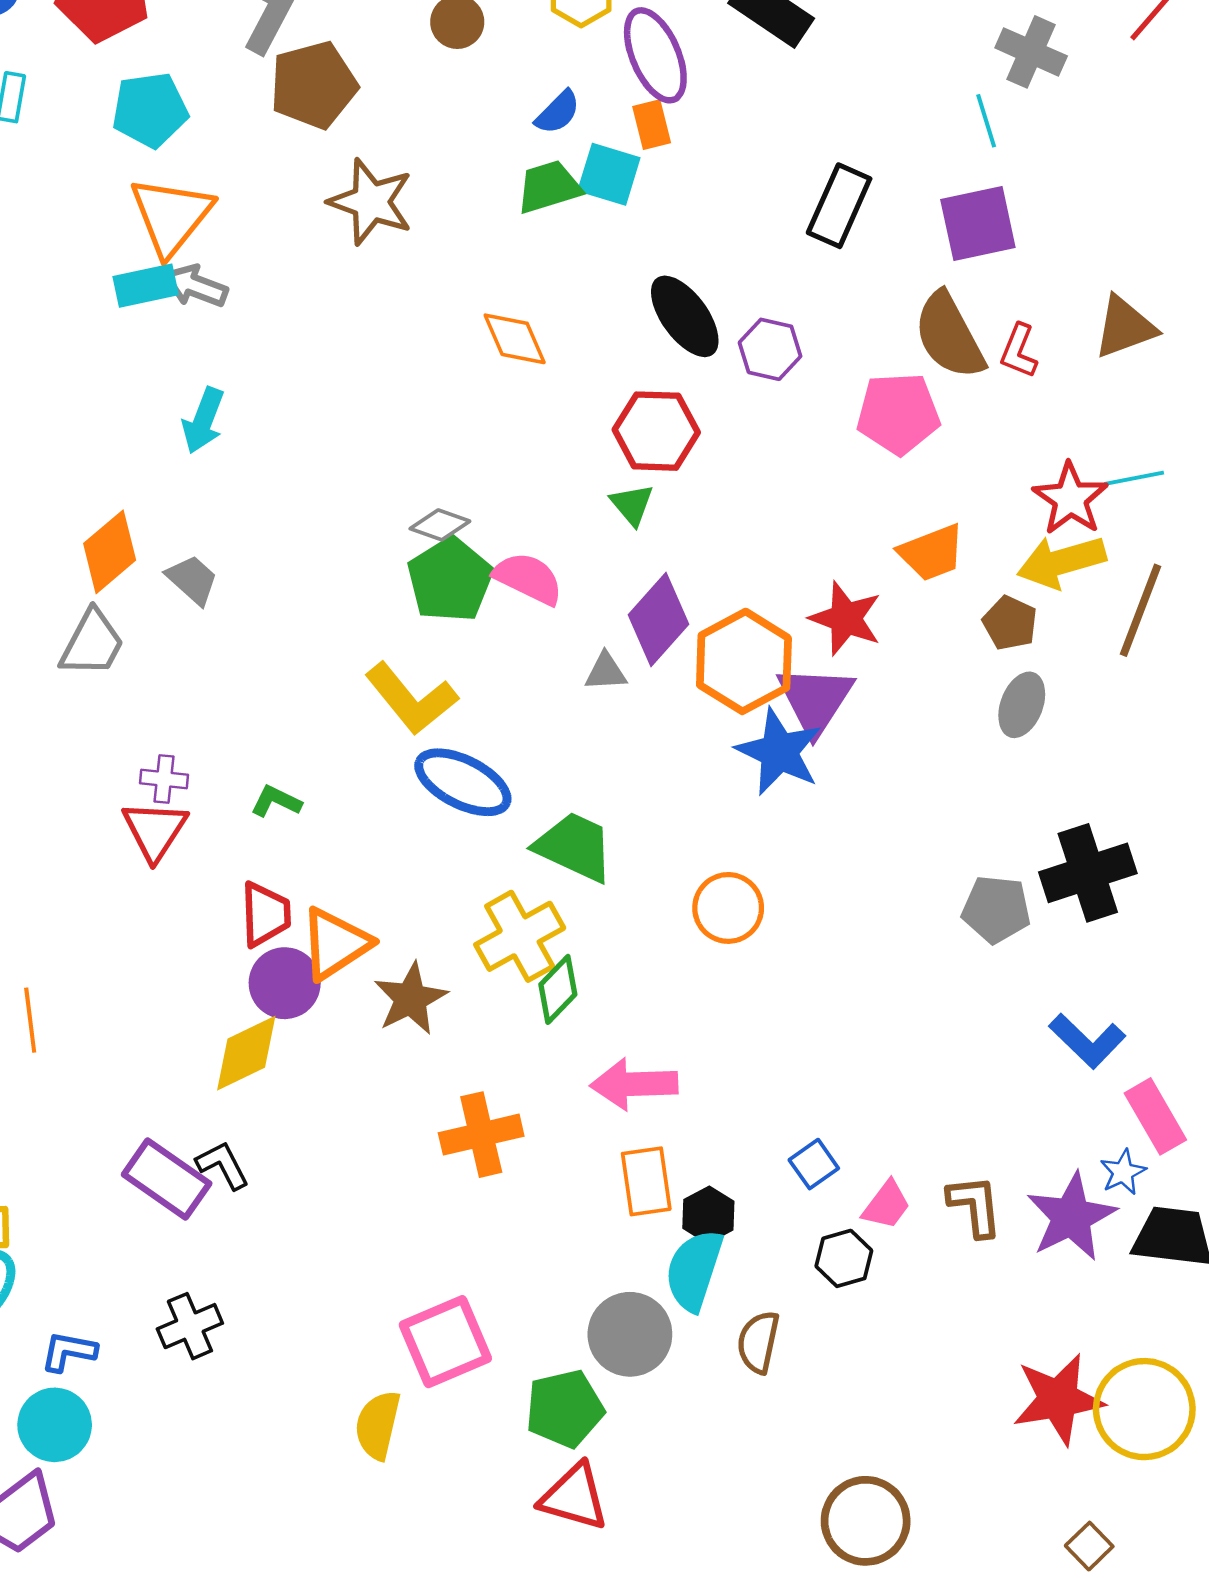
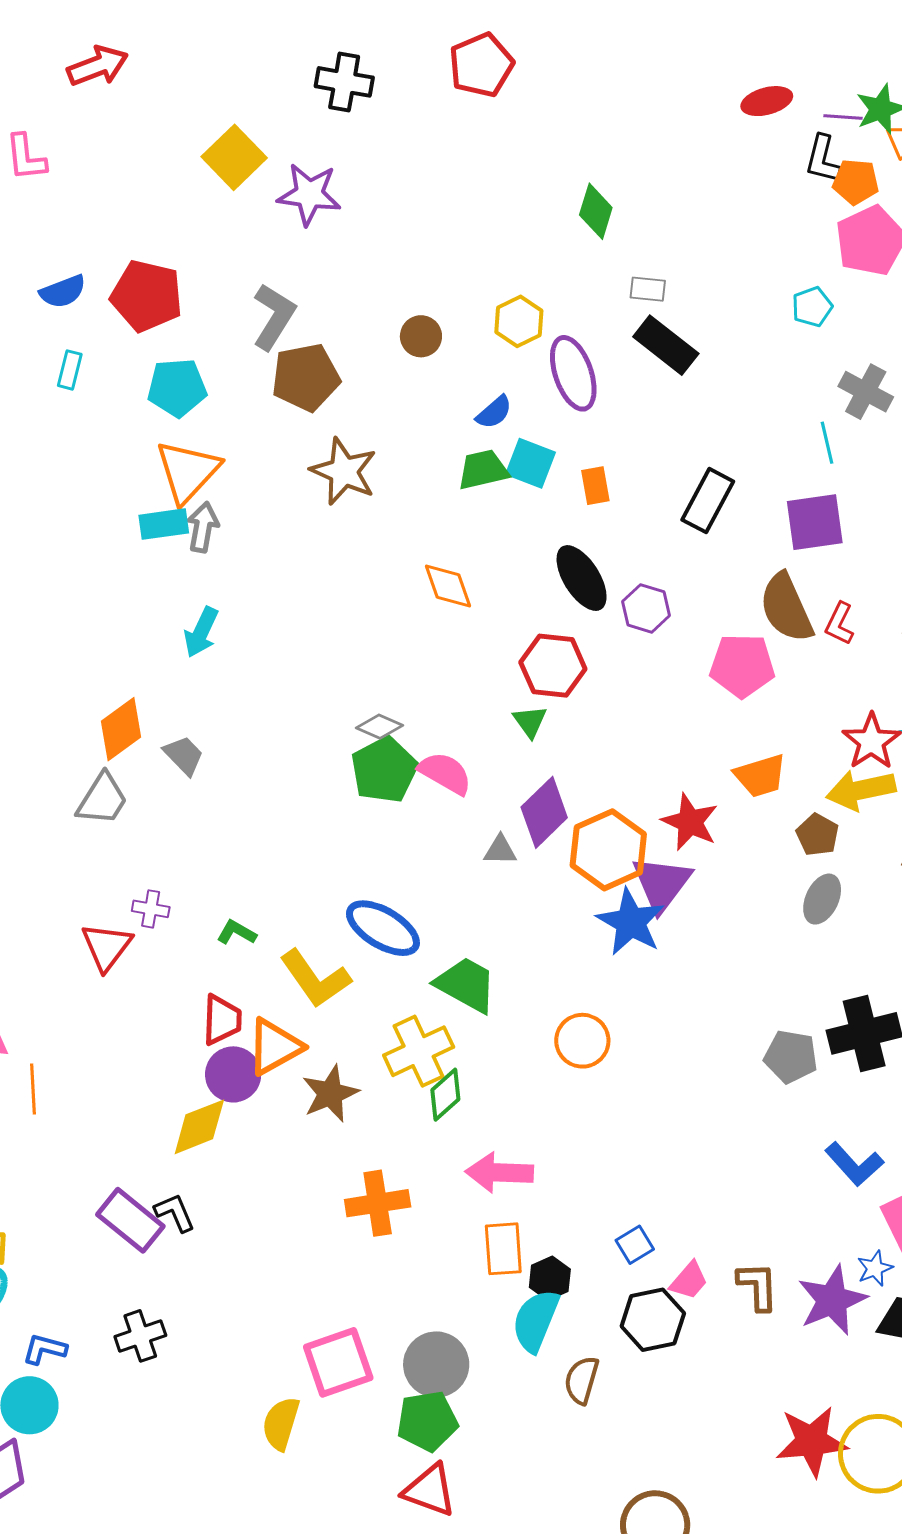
orange rectangle: (652, 125) -> (595, 486), moved
gray arrow: (196, 286) -> (203, 527), turned 75
yellow L-shape: (411, 699) -> (315, 979), moved
red triangle: (155, 830) -> (107, 947), moved
black hexagon: (844, 1258) -> (653, 1320), size x1.4
gray circle: (630, 1334) -> (436, 1364), moved

